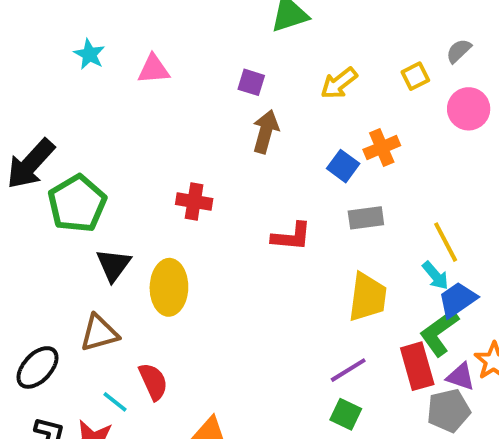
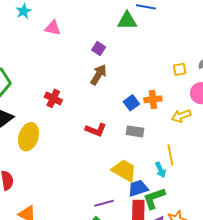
yellow arrow: (339, 83) -> (181, 116), moved
yellow trapezoid: (368, 297) -> (124, 170), turned -84
blue trapezoid: (457, 300) -> (138, 188), moved

